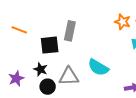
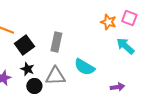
gray rectangle: (70, 31) -> (56, 42), moved
black square: (50, 45) -> (24, 45), moved, turned -30

